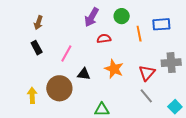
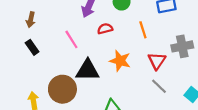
orange line: (139, 34) -> (143, 30), moved
pink line: (66, 53) -> (71, 39), moved, turned -54
black triangle: (84, 74) -> (88, 70), size x1.6

